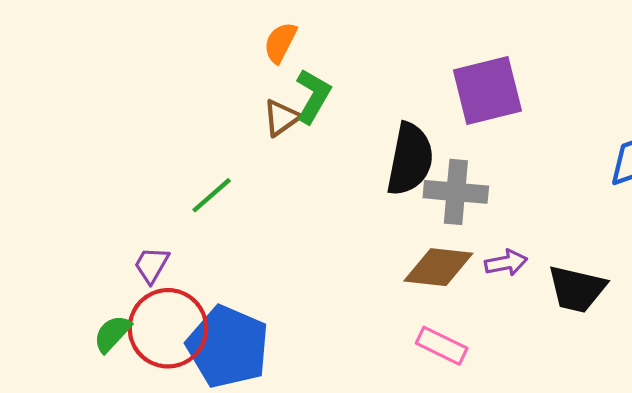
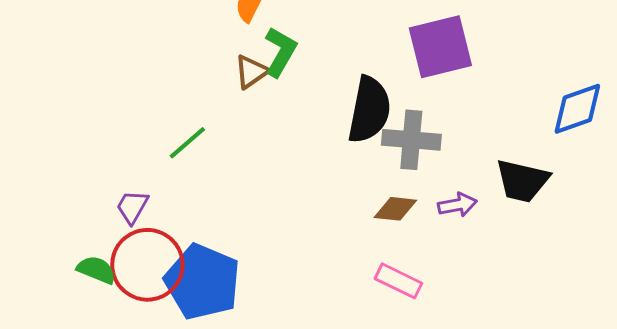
brown diamond: (438, 267) -> (395, 209), size x0.7
black trapezoid: (577, 289) -> (522, 181), moved
green semicircle: (112, 334) -> (96, 270), turned 69

